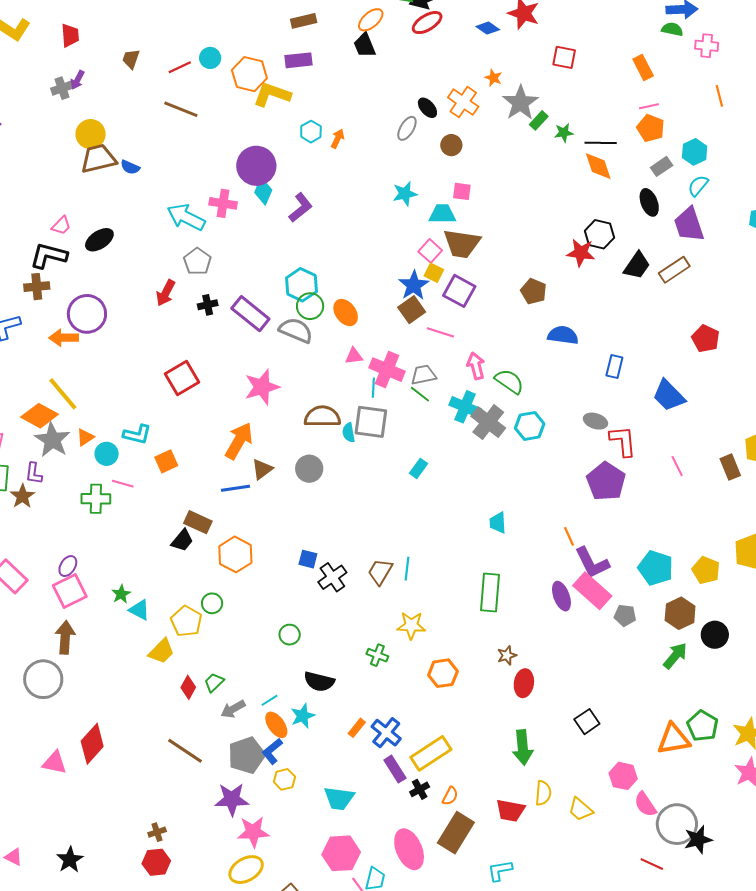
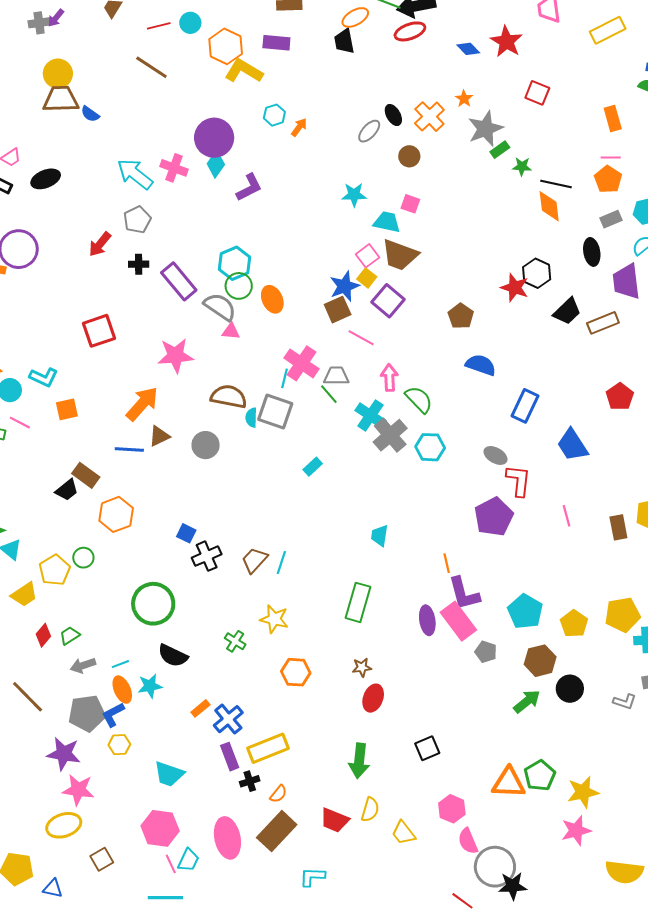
pink triangle: (354, 356) -> (231, 331), moved
blue rectangle: (614, 366) -> (525, 406), size x1.4
green circle: (290, 635) -> (153, 604), size x2.0

